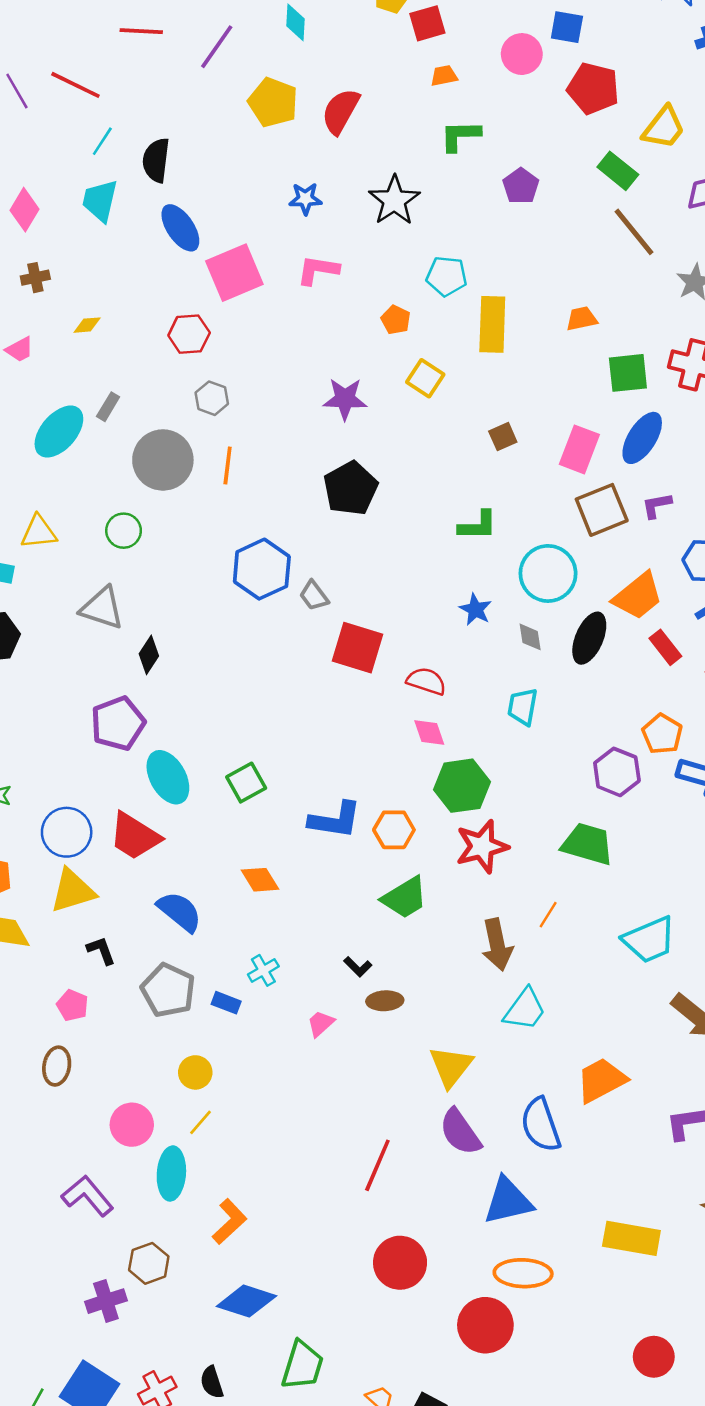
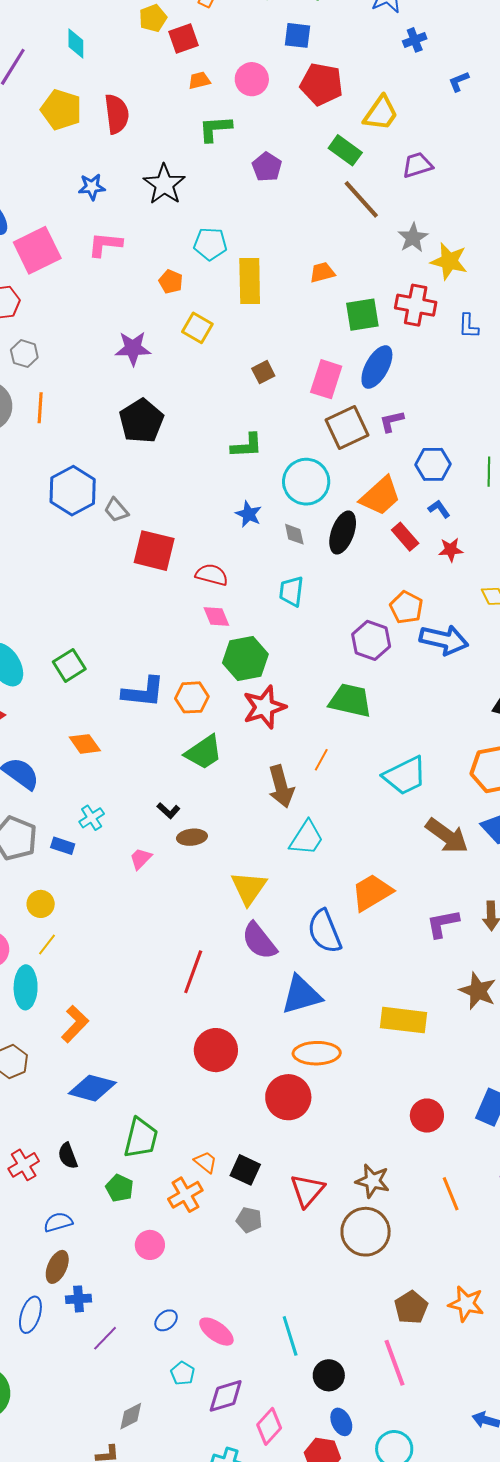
pink circle: (522, 54) -> (252, 79), moved
red semicircle: (341, 111) -> (117, 114), turned 147

